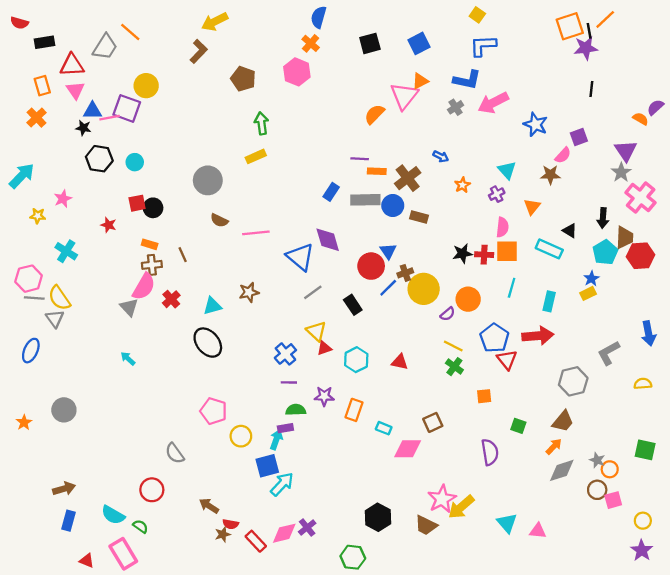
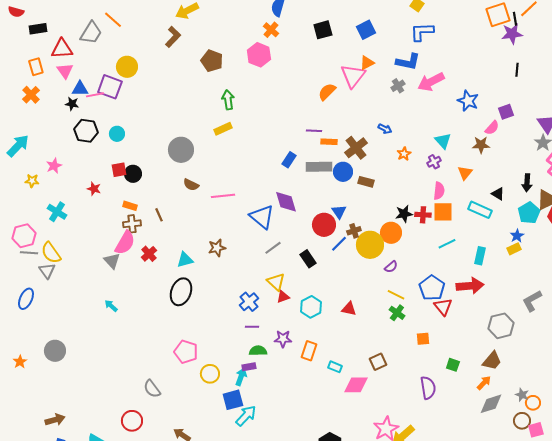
cyan line: (512, 288) -> (447, 244), turned 48
orange circle: (468, 299) -> (391, 233), moved
black ellipse: (208, 343) -> (181, 292), turned 60

